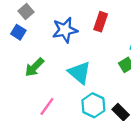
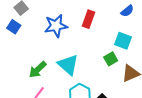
green arrow: (34, 67) -> (38, 70), moved

